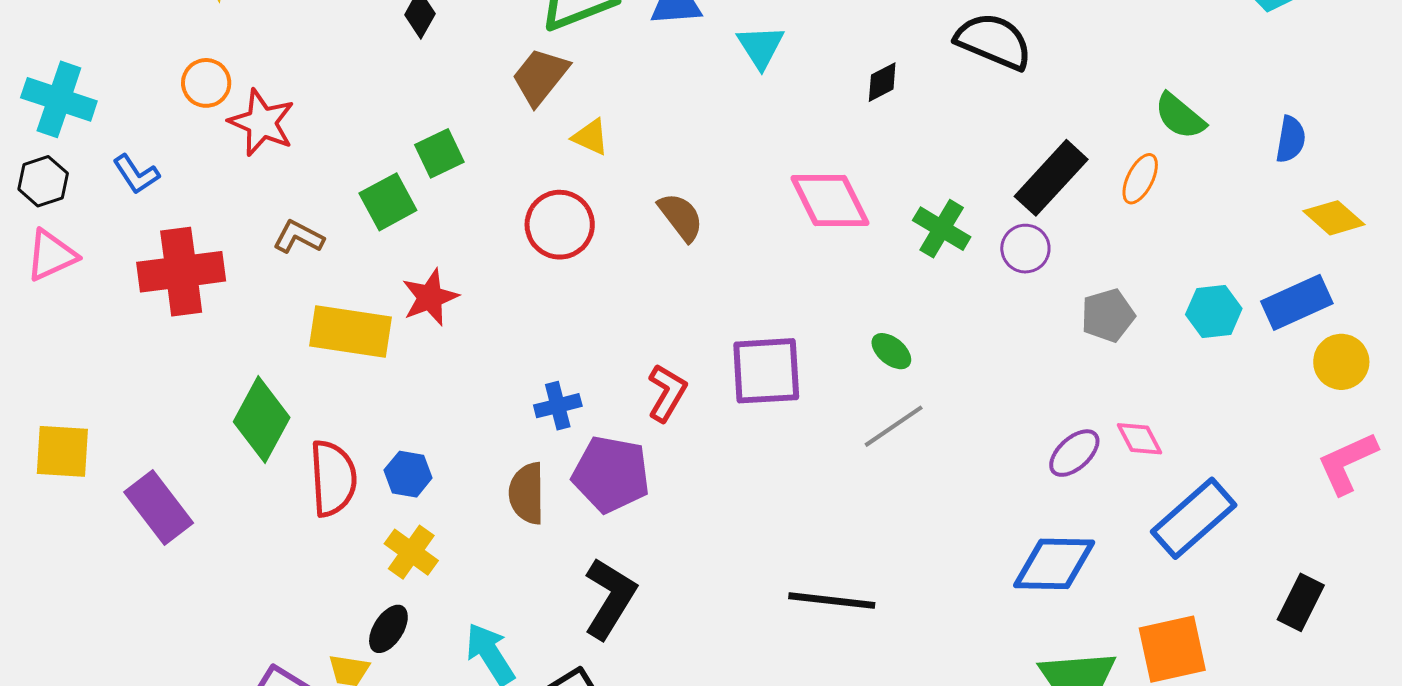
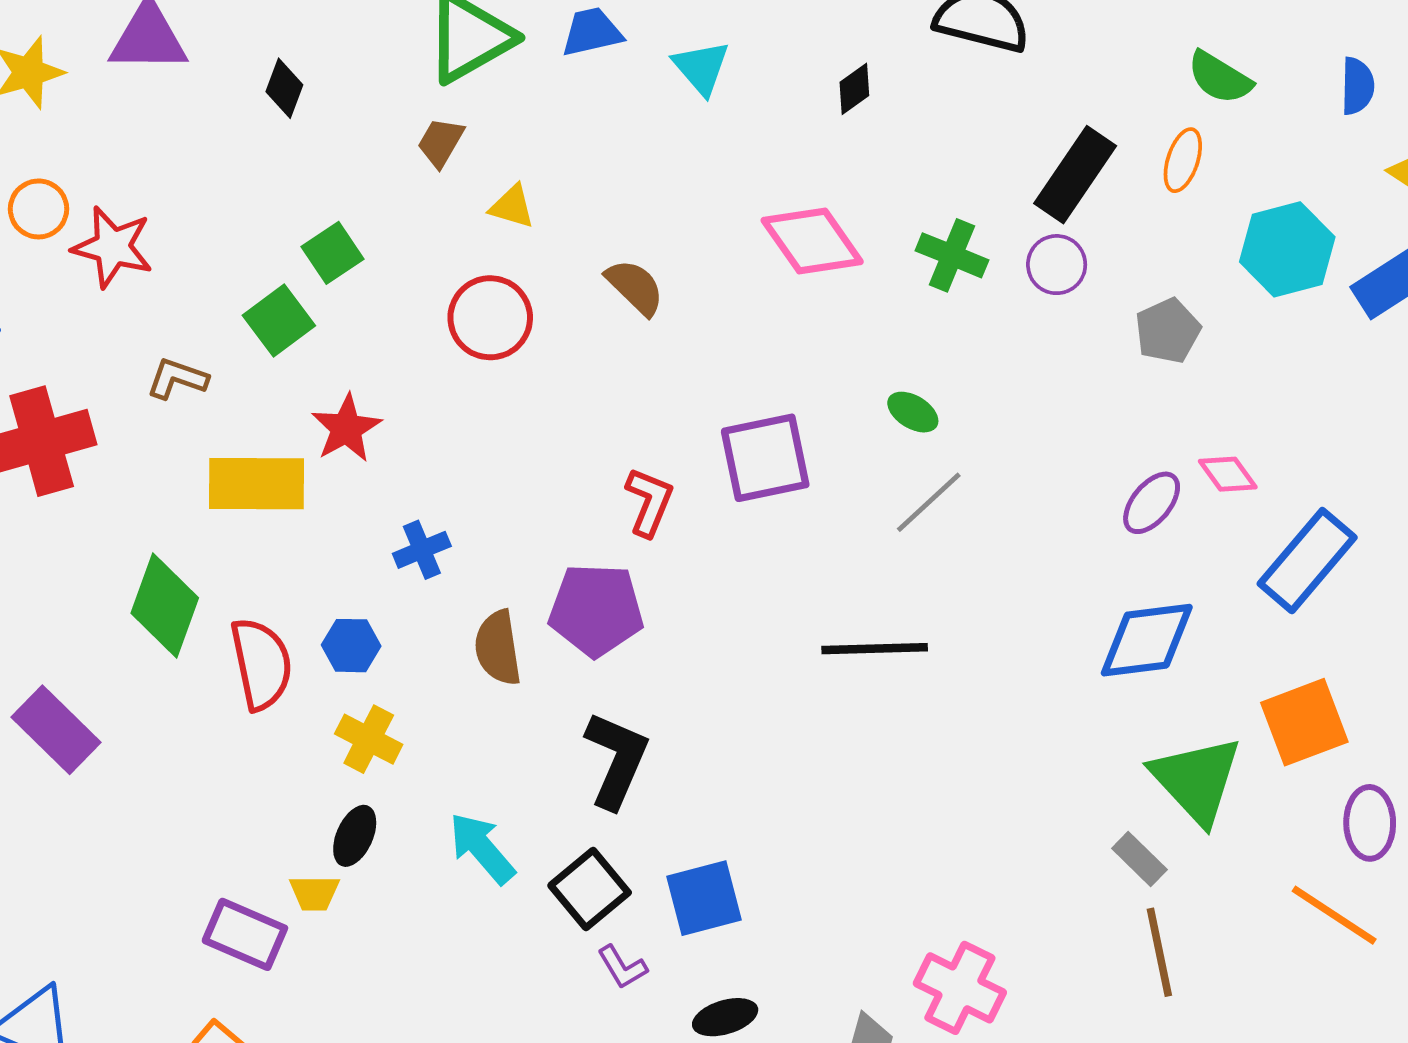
brown trapezoid: (540, 76) -> (441, 142), size x0.7
cyan hexagon: (1214, 312) -> (1287, 249), moved, size x1.4
blue cross: (558, 406) -> (422, 550), moved
black line: (832, 601) -> (875, 649), moved

